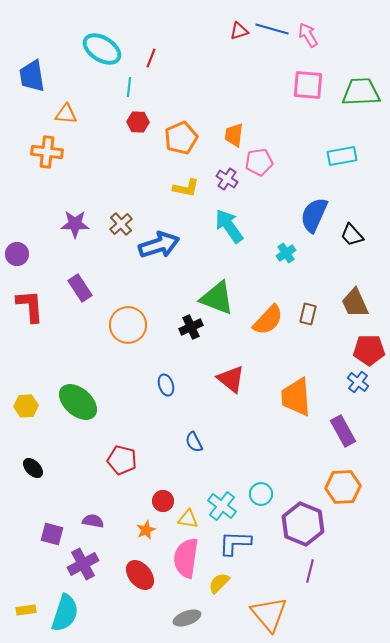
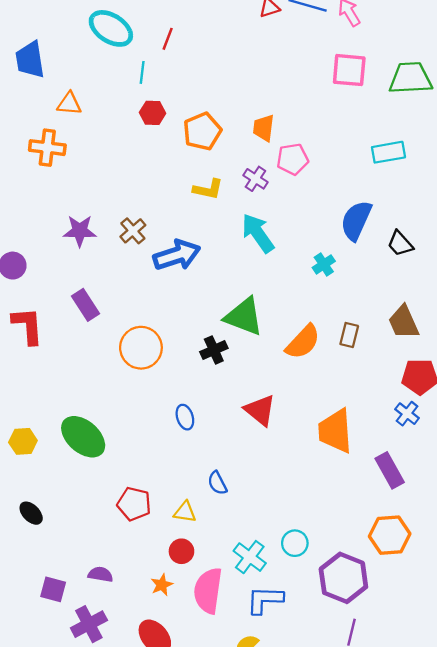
yellow triangle: (188, 519) -> (185, 512), moved
pink semicircle: (186, 558) -> (208, 591), moved

